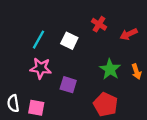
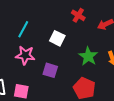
white square: (69, 41) -> (57, 38), moved

